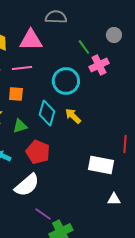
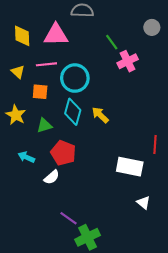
gray circle: (114, 35) -> (152, 27), moved
cyan circle: (66, 81) -> (75, 78), moved
white semicircle: (27, 185) -> (52, 177), moved, size x0.6
white triangle: (114, 199) -> (143, 202), turned 40

